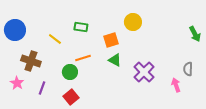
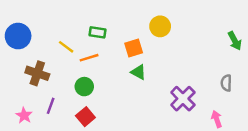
orange line: (83, 58) -> (89, 58), moved
purple cross: (144, 72) -> (183, 99), moved
pink star: (17, 83) -> (24, 115), moved
pink arrow: (176, 85) -> (217, 119), moved

